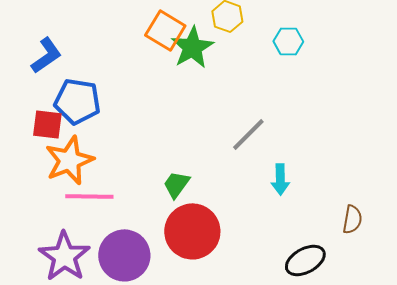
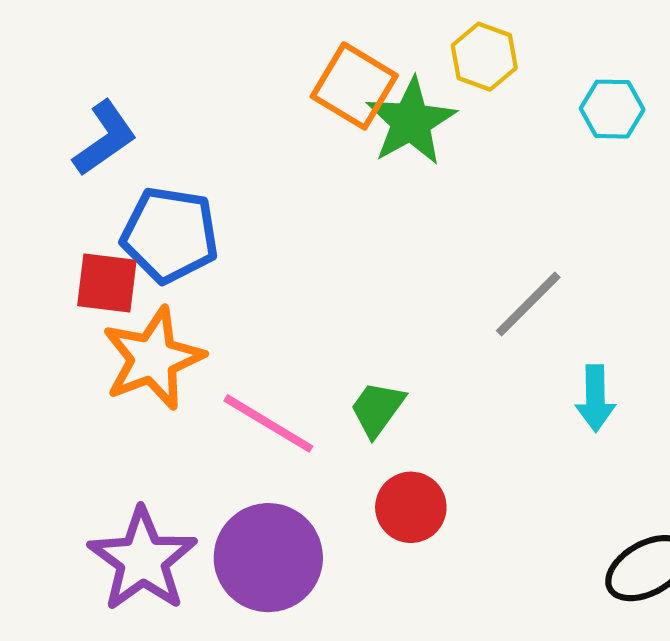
pink line: (89, 196) -> (268, 423), moved, turned 30
red circle: (192, 231) -> (411, 507), size x0.6

